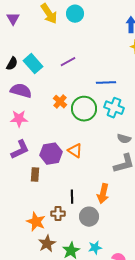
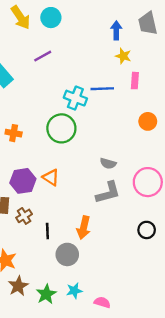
purple line: (68, 62) -> (43, 56), moved
blue line: (106, 83) -> (102, 89), moved
orange cross: (60, 102) -> (14, 133), moved, turned -32
cyan cross: (114, 108) -> (75, 98), moved
brown cross: (58, 214) -> (24, 216), moved, turned -32

